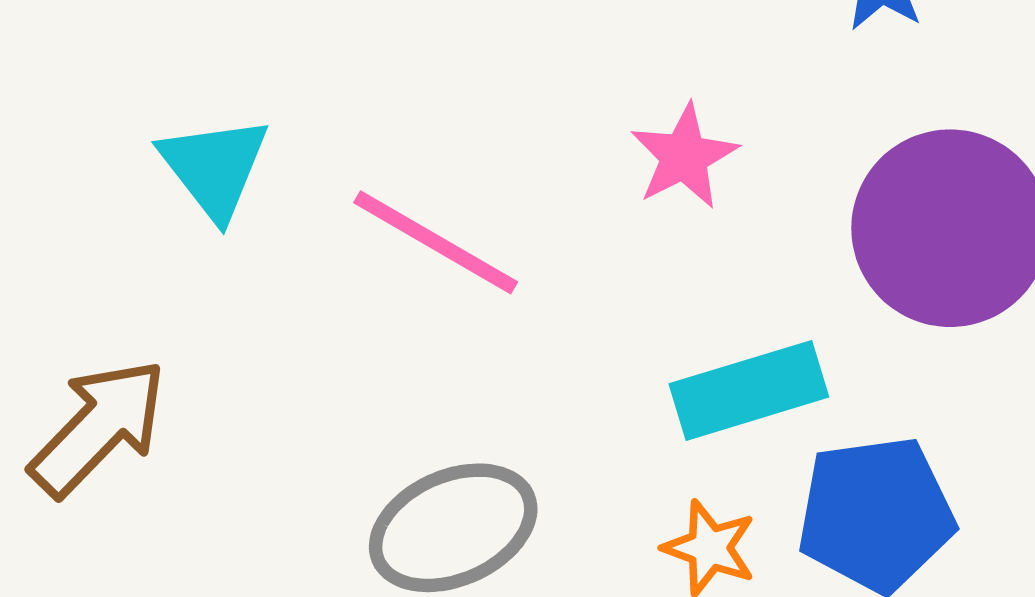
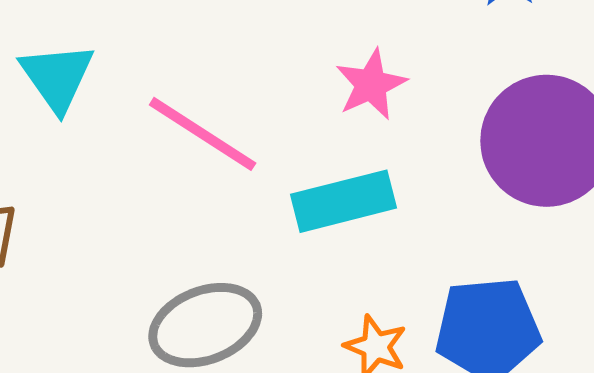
cyan rectangle: (749, 390) -> (343, 201), moved

